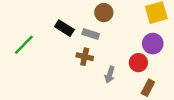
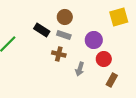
brown circle: (104, 13) -> (65, 17), moved
purple circle: (153, 44) -> (94, 40), moved

